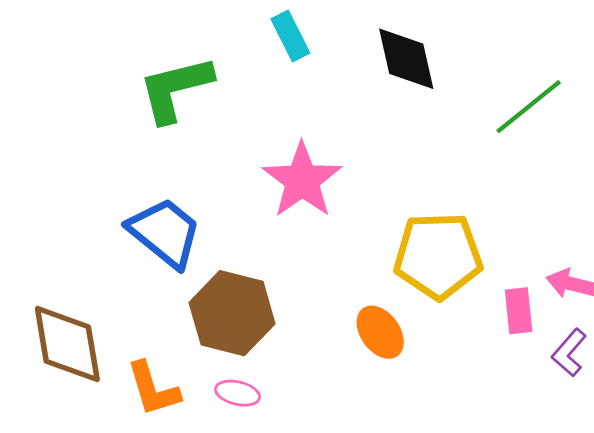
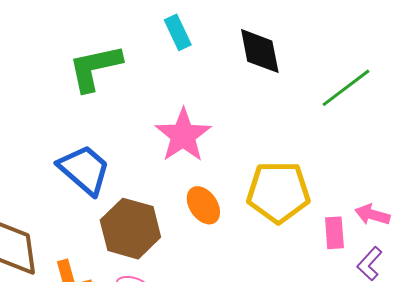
orange ellipse: (380, 332) -> (203, 205), moved

